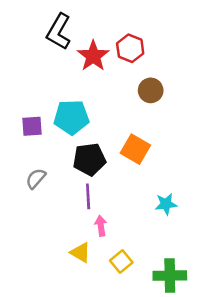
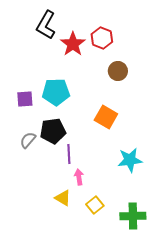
black pentagon: (89, 159) -> (53, 131), moved
cyan star: (166, 204) -> (130, 160), size x1.4

